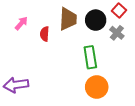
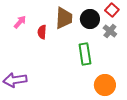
orange circle: (97, 87) -> (105, 85), moved

